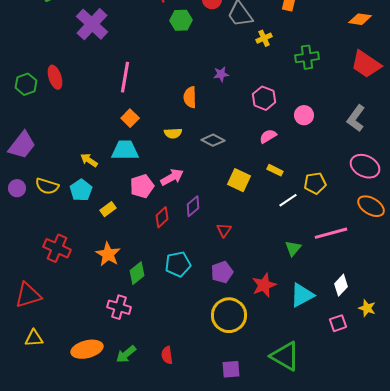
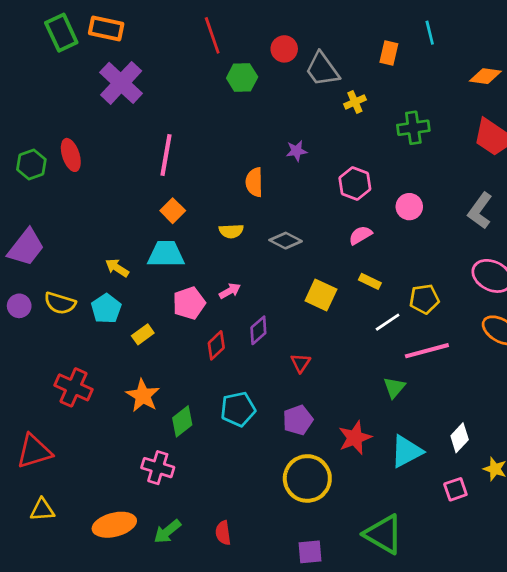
pink arrow: (172, 177) -> (230, 291), size x0.7
pink line: (331, 233) -> (427, 351), moved

